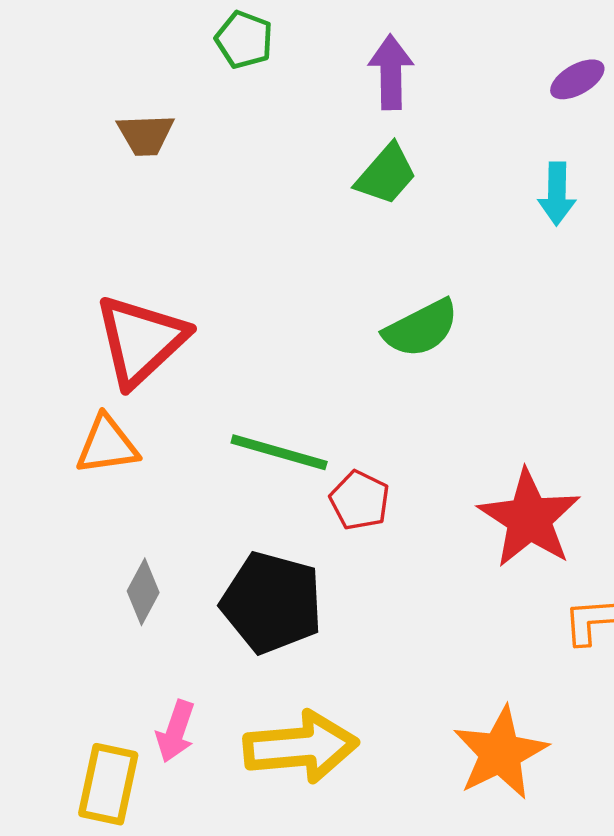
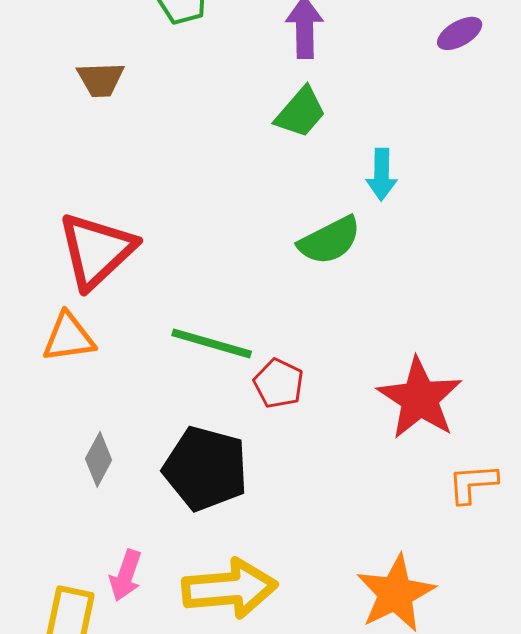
cyan arrow: (557, 194) -> (382, 174), moved

